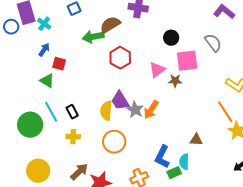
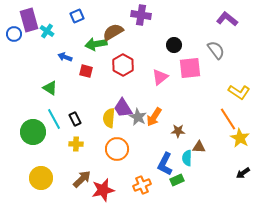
blue arrow: (44, 50) -> (65, 57), moved, turned -104
red square: (59, 64) -> (86, 71), moved
brown star: (175, 81) -> (178, 131), moved
cyan semicircle: (184, 162) -> (187, 158), moved

